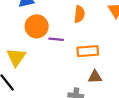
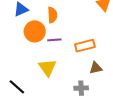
orange semicircle: (79, 14) -> (52, 15), moved
yellow triangle: (16, 57) -> (47, 68), moved

